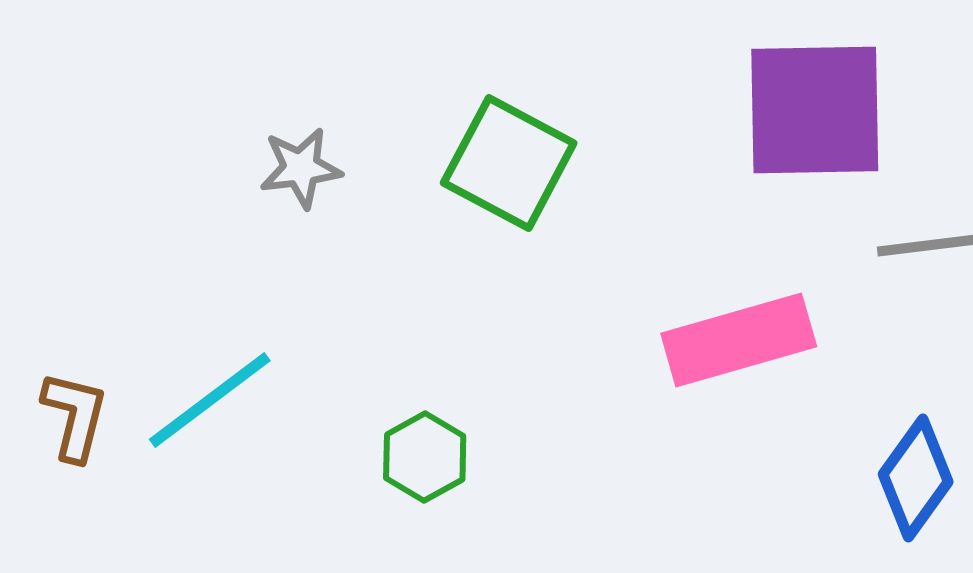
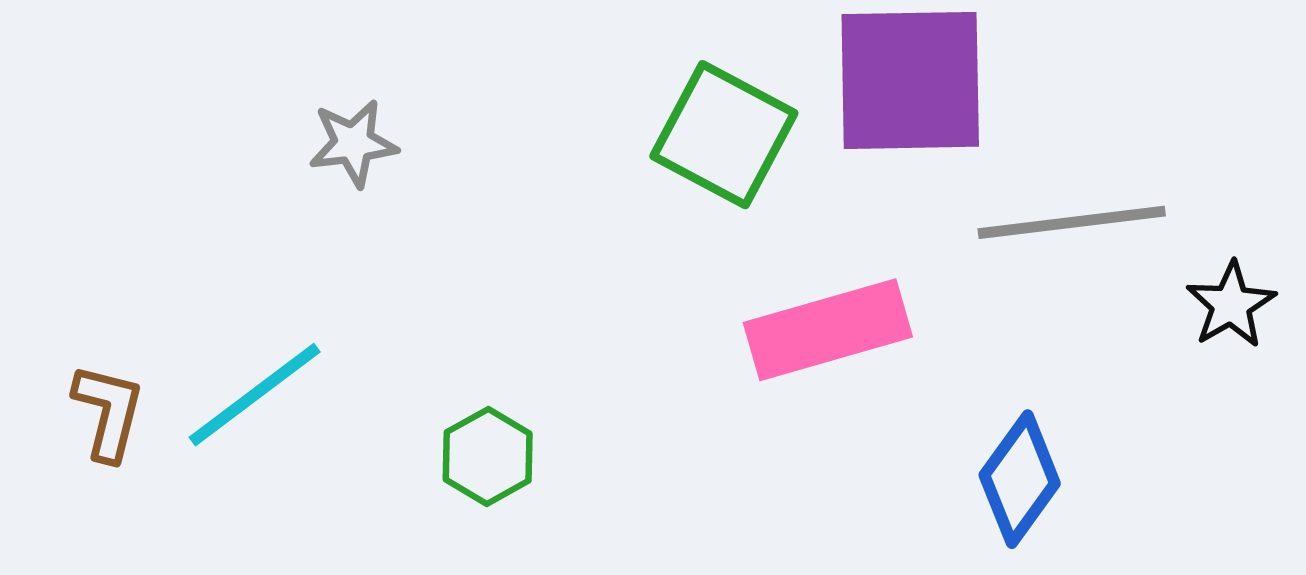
green square: (509, 163) -> (724, 135), moved

